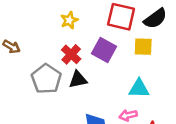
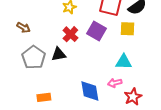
gray pentagon: (46, 79) -> (34, 57), moved
black triangle: (78, 80) -> (59, 54), moved

